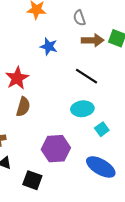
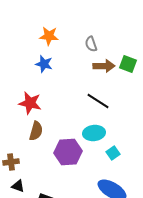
blue star: (49, 46) -> (44, 64), moved
red star: (17, 78) -> (30, 103), turned -30
purple hexagon: (56, 149) -> (68, 152), moved

